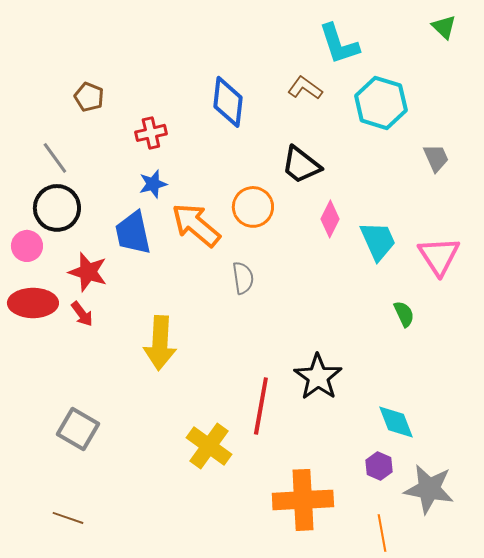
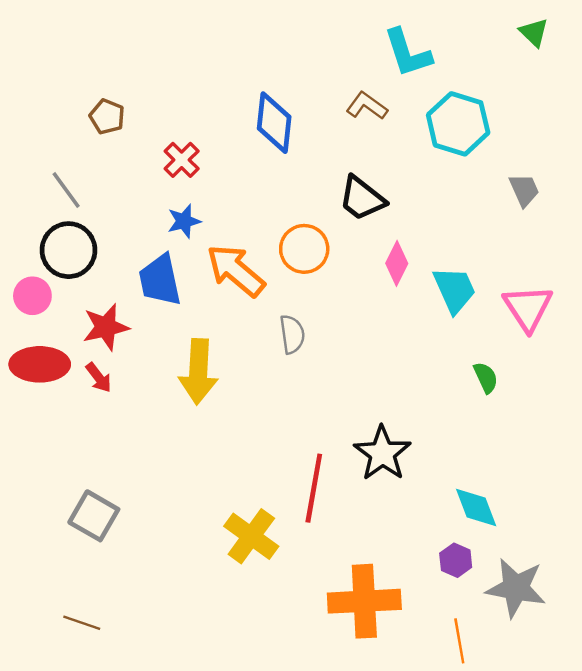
red cross: (151, 133) -> (182, 160), turned -32
red star: (88, 272) -> (106, 327), turned -30
yellow arrow: (160, 343) -> (198, 372), moved

